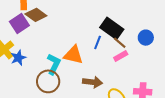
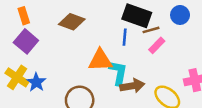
brown diamond: (36, 15) -> (72, 22), moved
brown line: (120, 43) -> (151, 30), turned -40
cyan L-shape: (54, 64) -> (118, 73), moved

